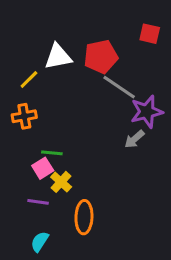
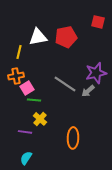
yellow line: (29, 80) -> (19, 52), turned -32
gray line: (119, 87) -> (65, 84), moved
pink square: (43, 168) -> (27, 88), moved
orange ellipse: (84, 217) -> (73, 138), moved

